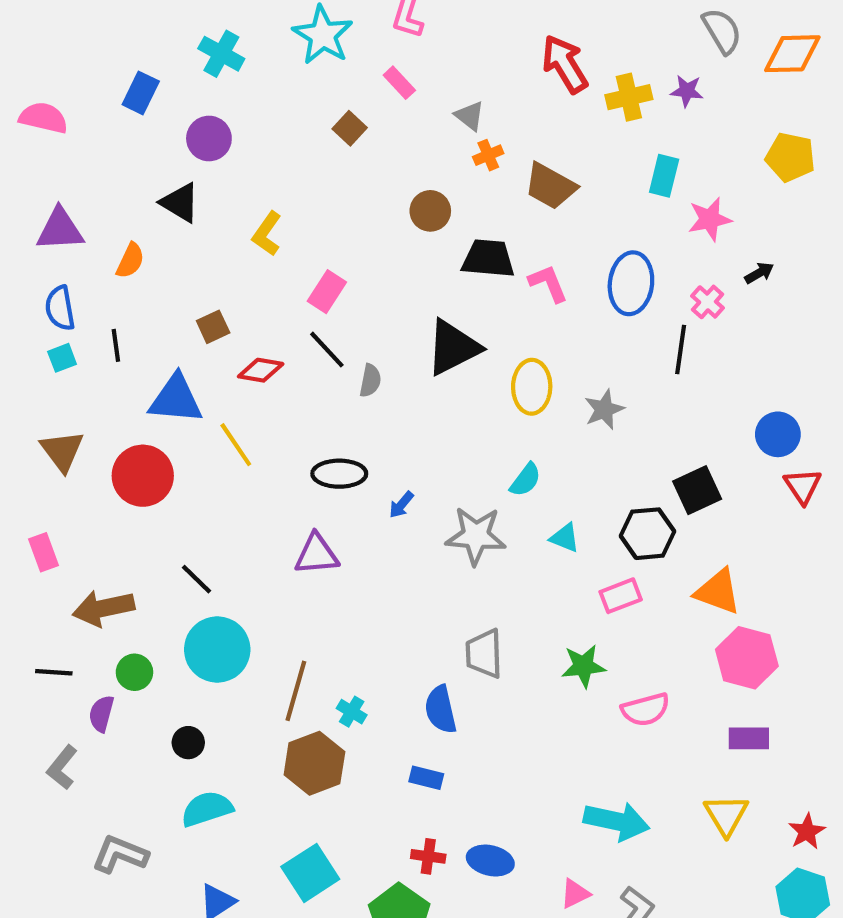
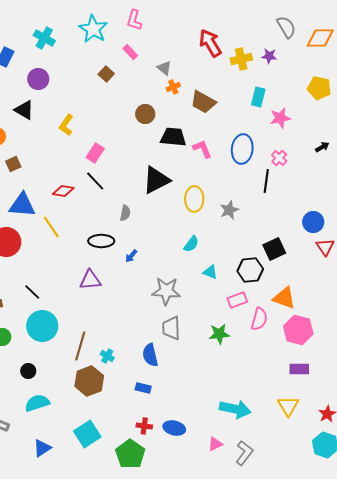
black arrow: (759, 273) -> (322, 147), moved
brown square: (213, 327) -> (13, 164), moved
gray semicircle: (370, 381) -> (125, 213), moved
gray star: (476, 536) -> (166, 291), moved
pink semicircle: (645, 709) -> (259, 319), moved, turned -60

